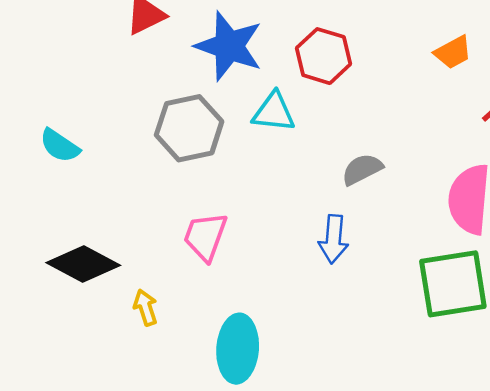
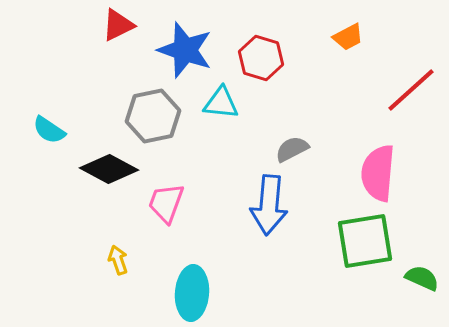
orange trapezoid: (453, 52) -> (348, 37), moved
blue arrow: (333, 239) -> (269, 205), size x1.5
black diamond: (83, 264) -> (109, 169), moved

